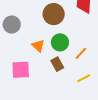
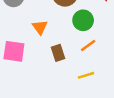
green circle: (60, 42) -> (83, 20), moved

